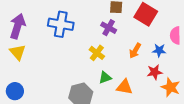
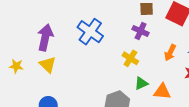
blue cross: (61, 24) -> (90, 32), turned 30

